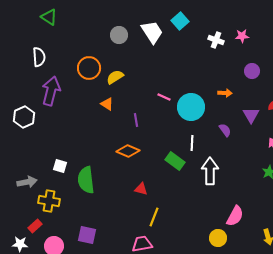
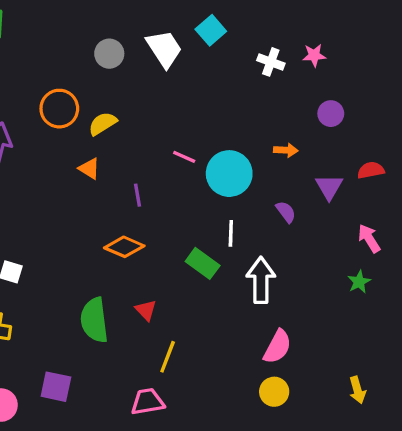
green semicircle: (86, 180) -> (94, 320), moved
red triangle: (141, 189) -> (146, 310), turned 32
pink semicircle: (235, 216) -> (277, 347), moved

